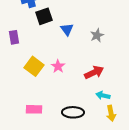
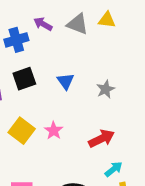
black square: (44, 16) -> (24, 79), moved
cyan arrow: (103, 95) -> (114, 169), turned 128

